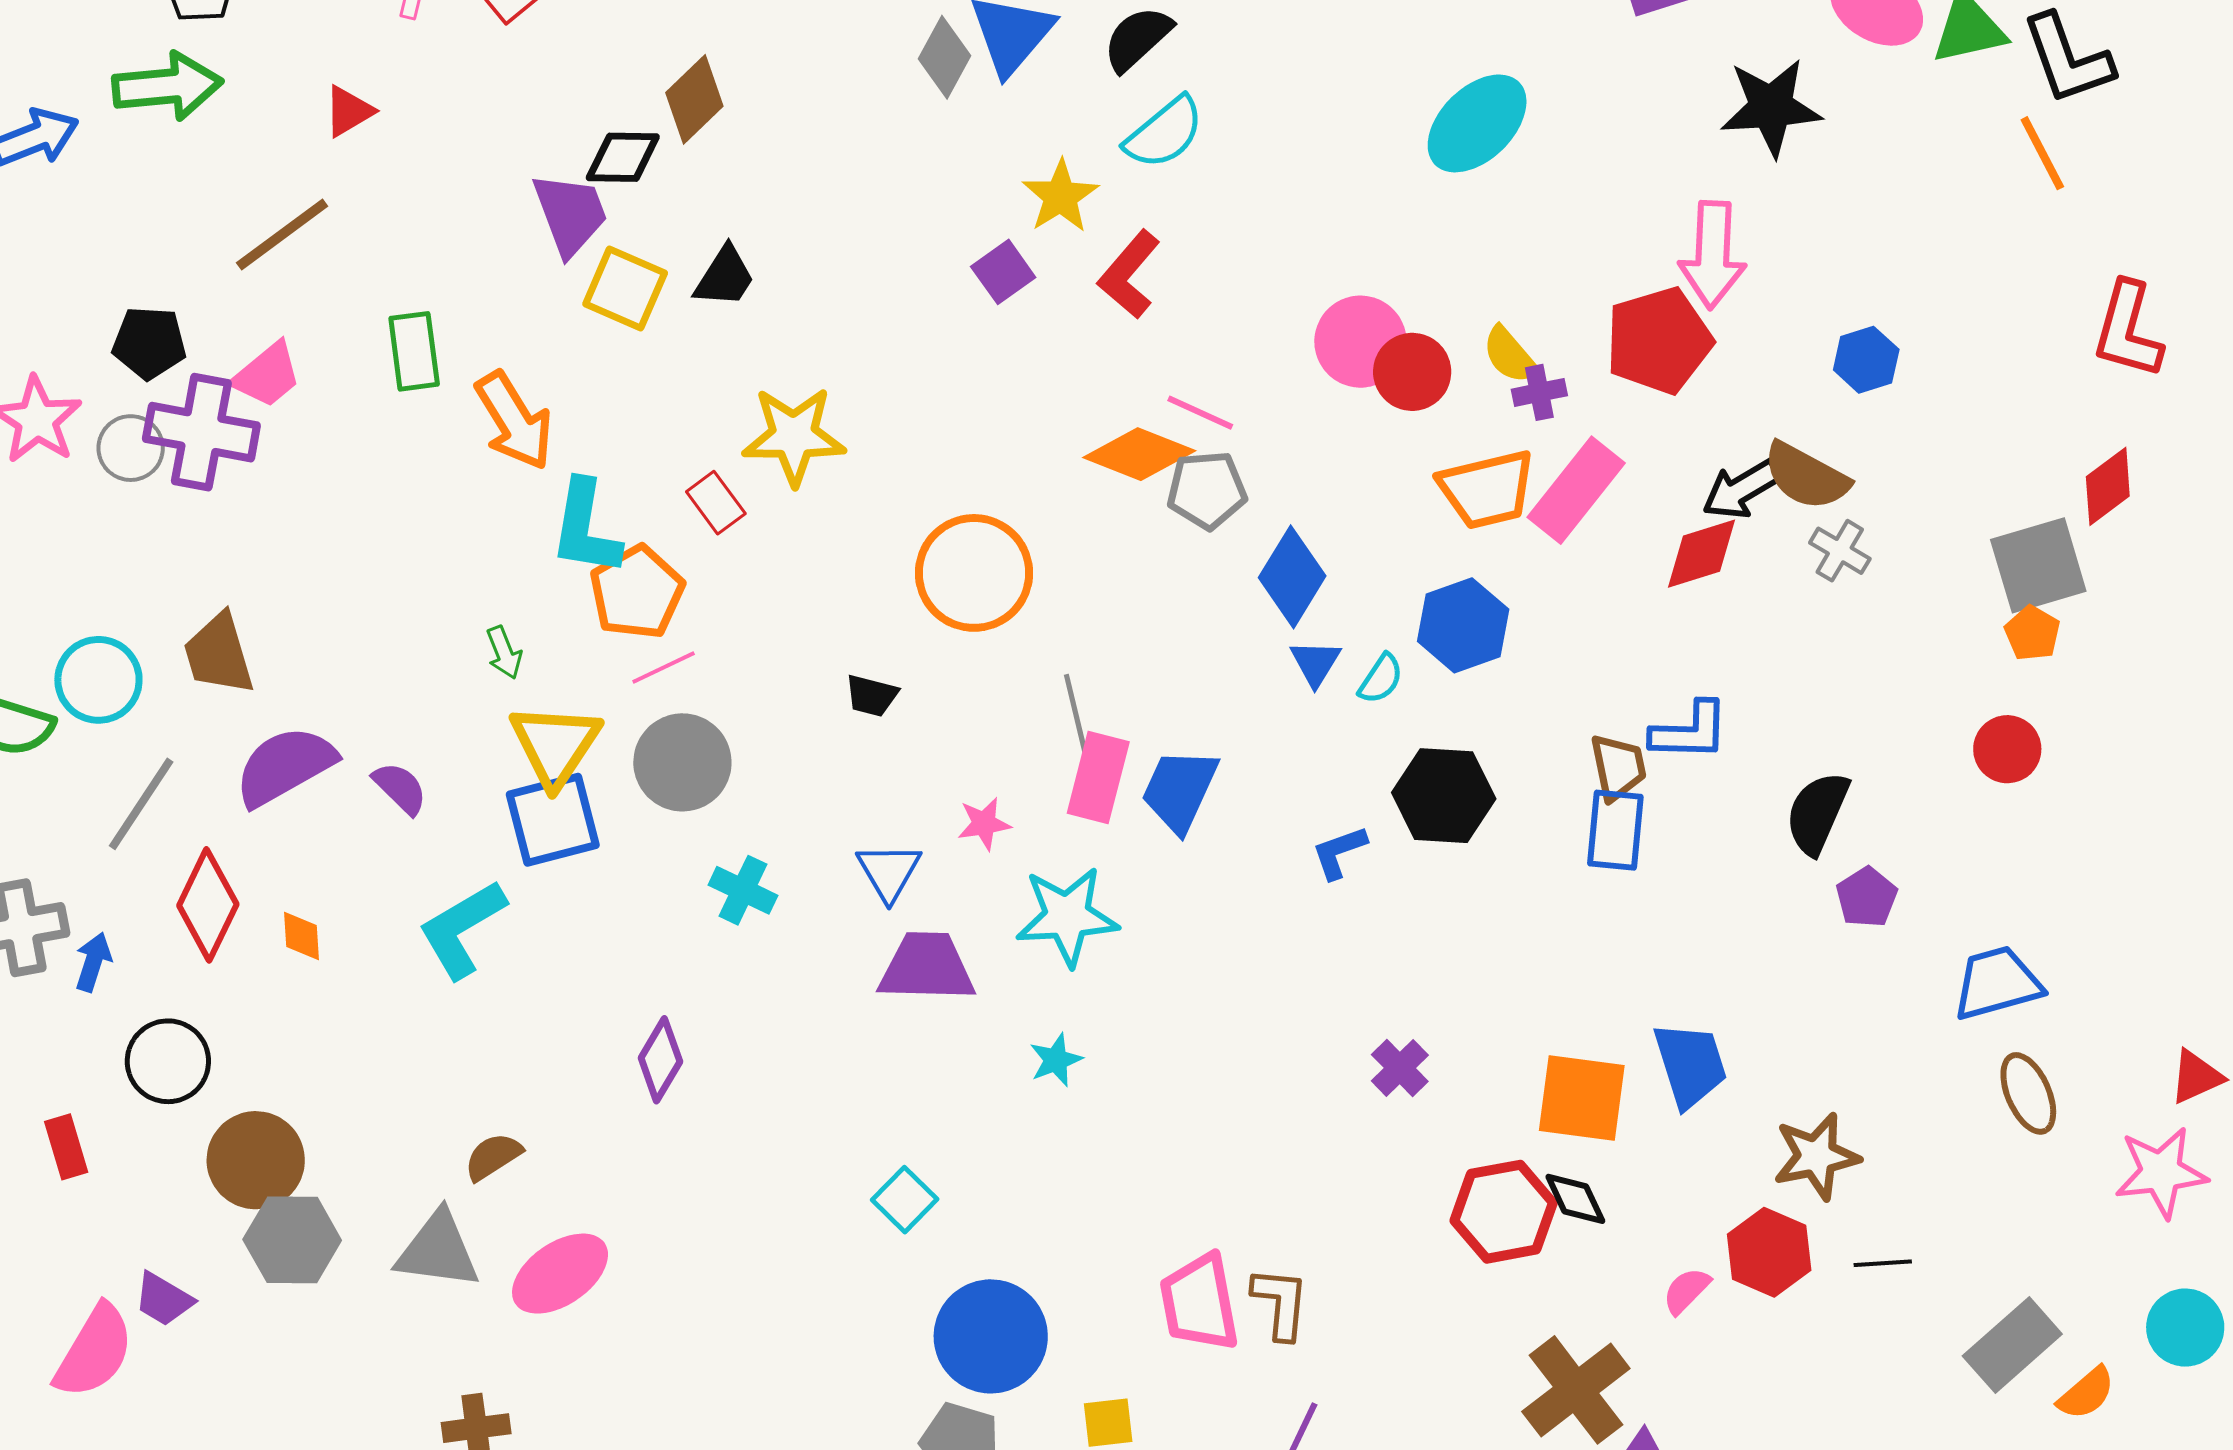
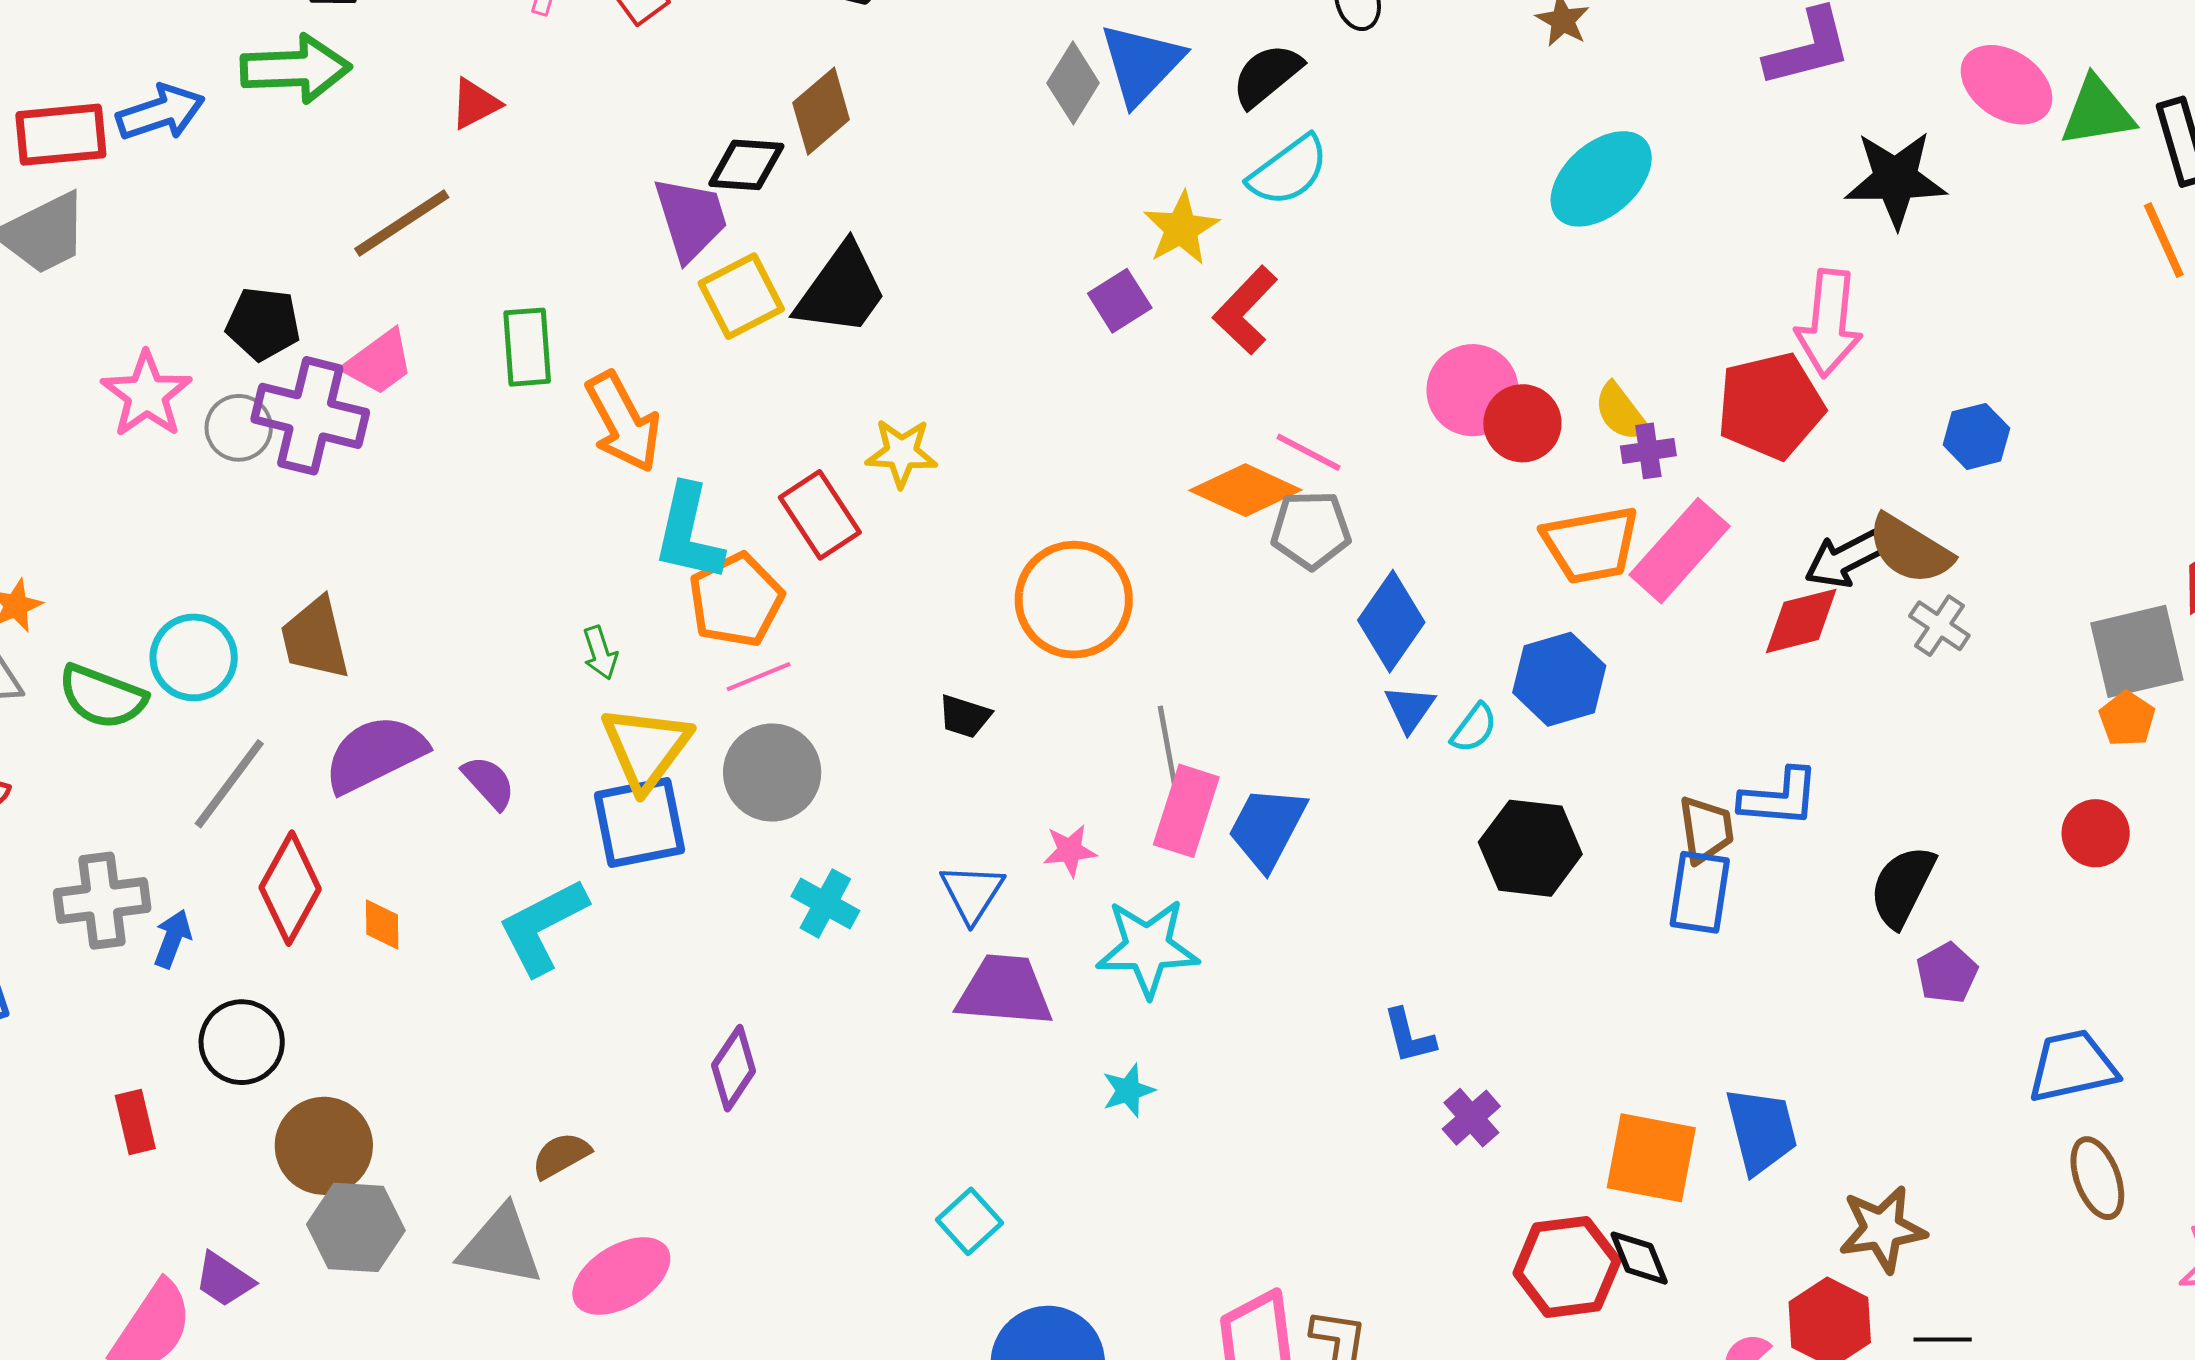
black trapezoid: (725, 277) -> (841, 290), size x1.5
yellow square: (625, 288) -> (741, 296), turned 36
yellow star: (794, 436) -> (901, 453), size x0.7
red rectangle: (716, 503) -> (820, 515), size x1.4
blue L-shape: (1339, 852) -> (1409, 1036), moved, turned -88

